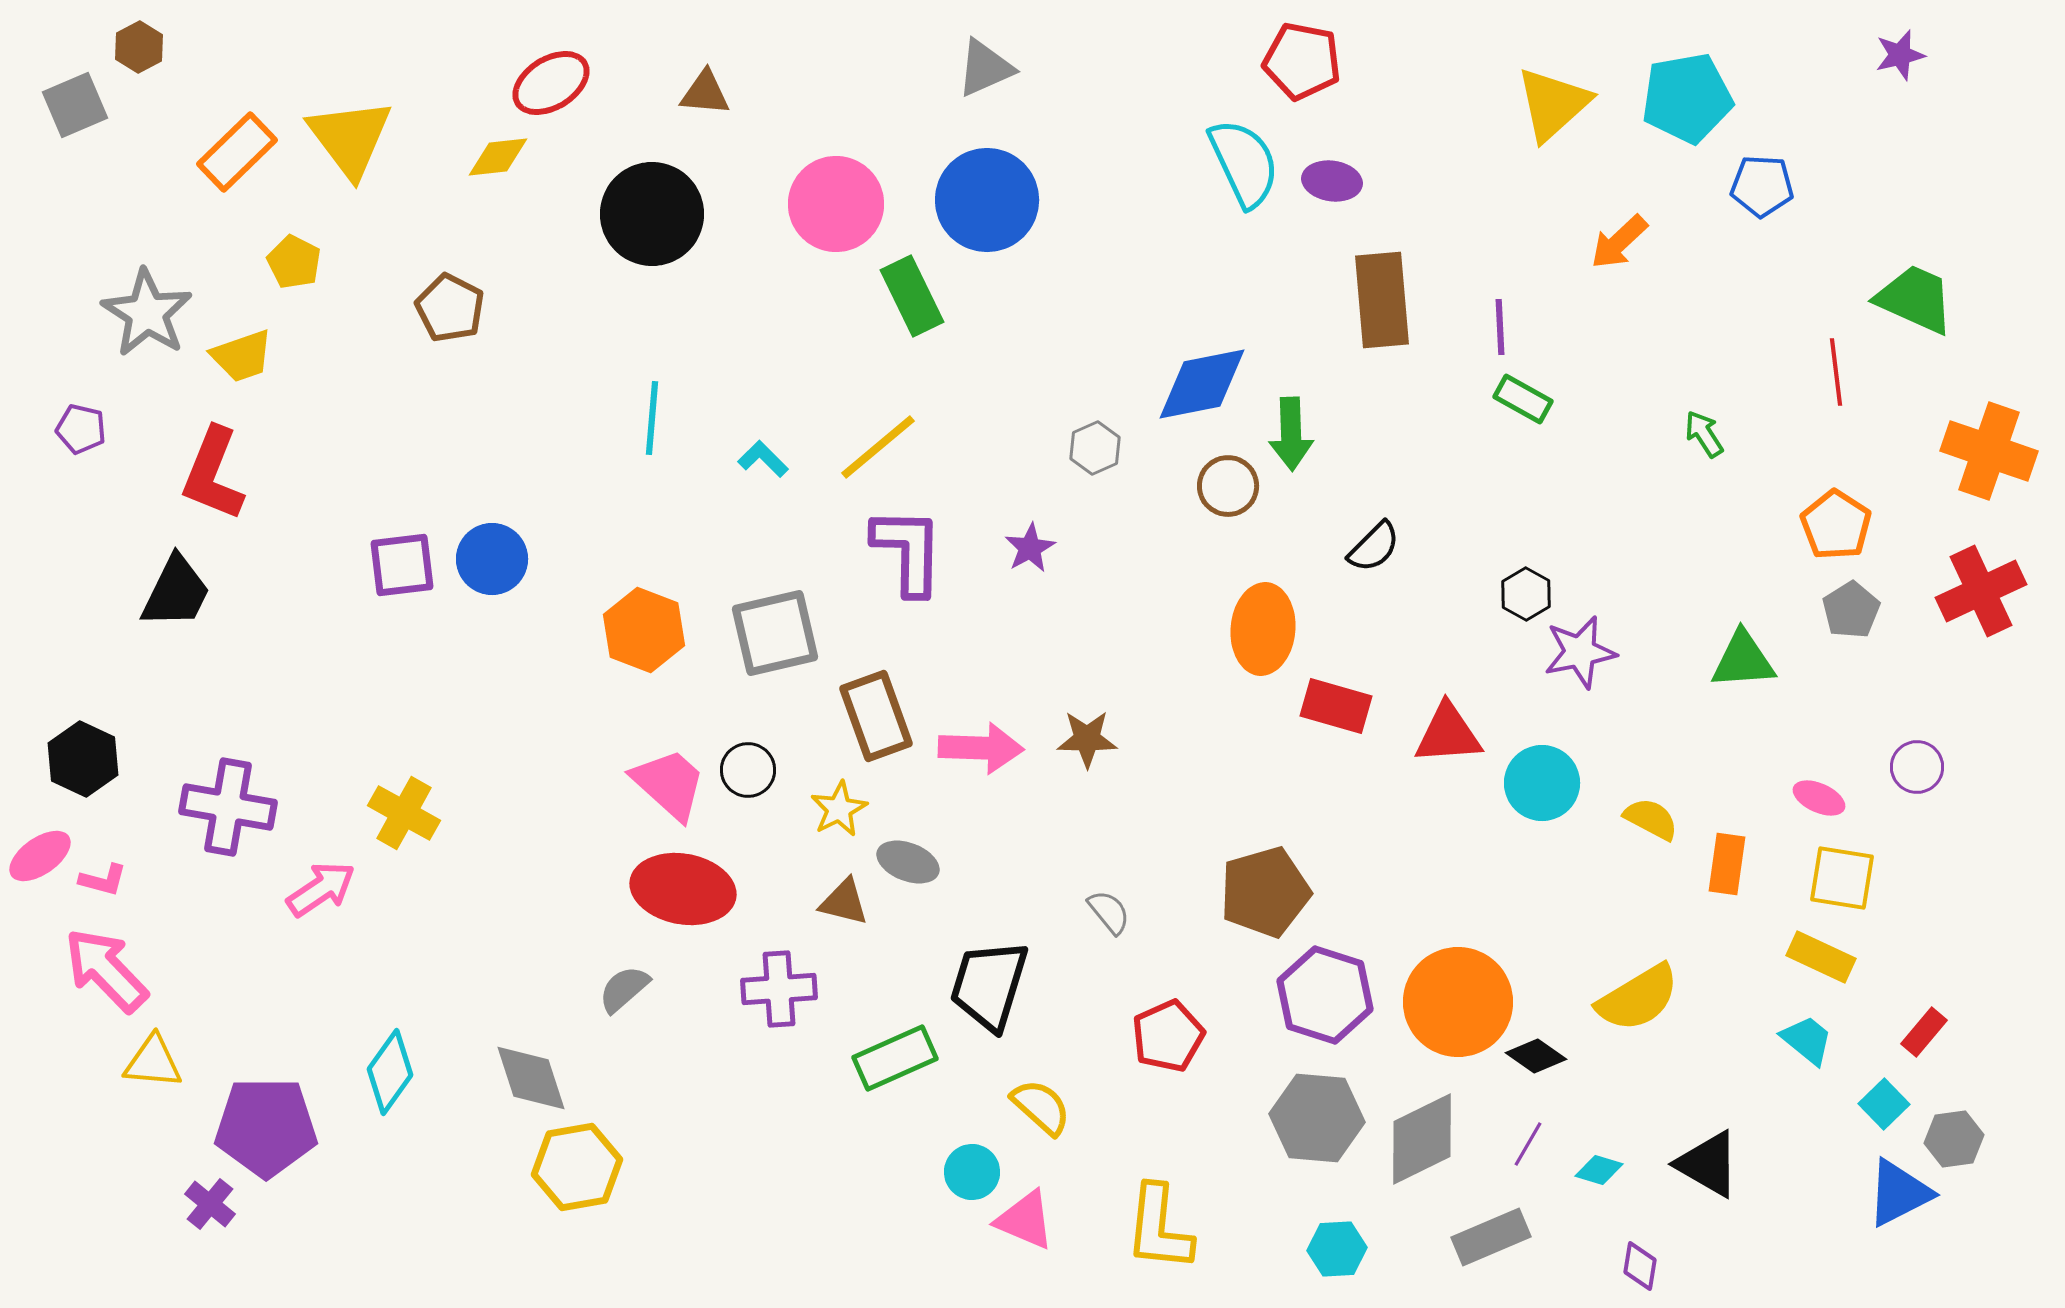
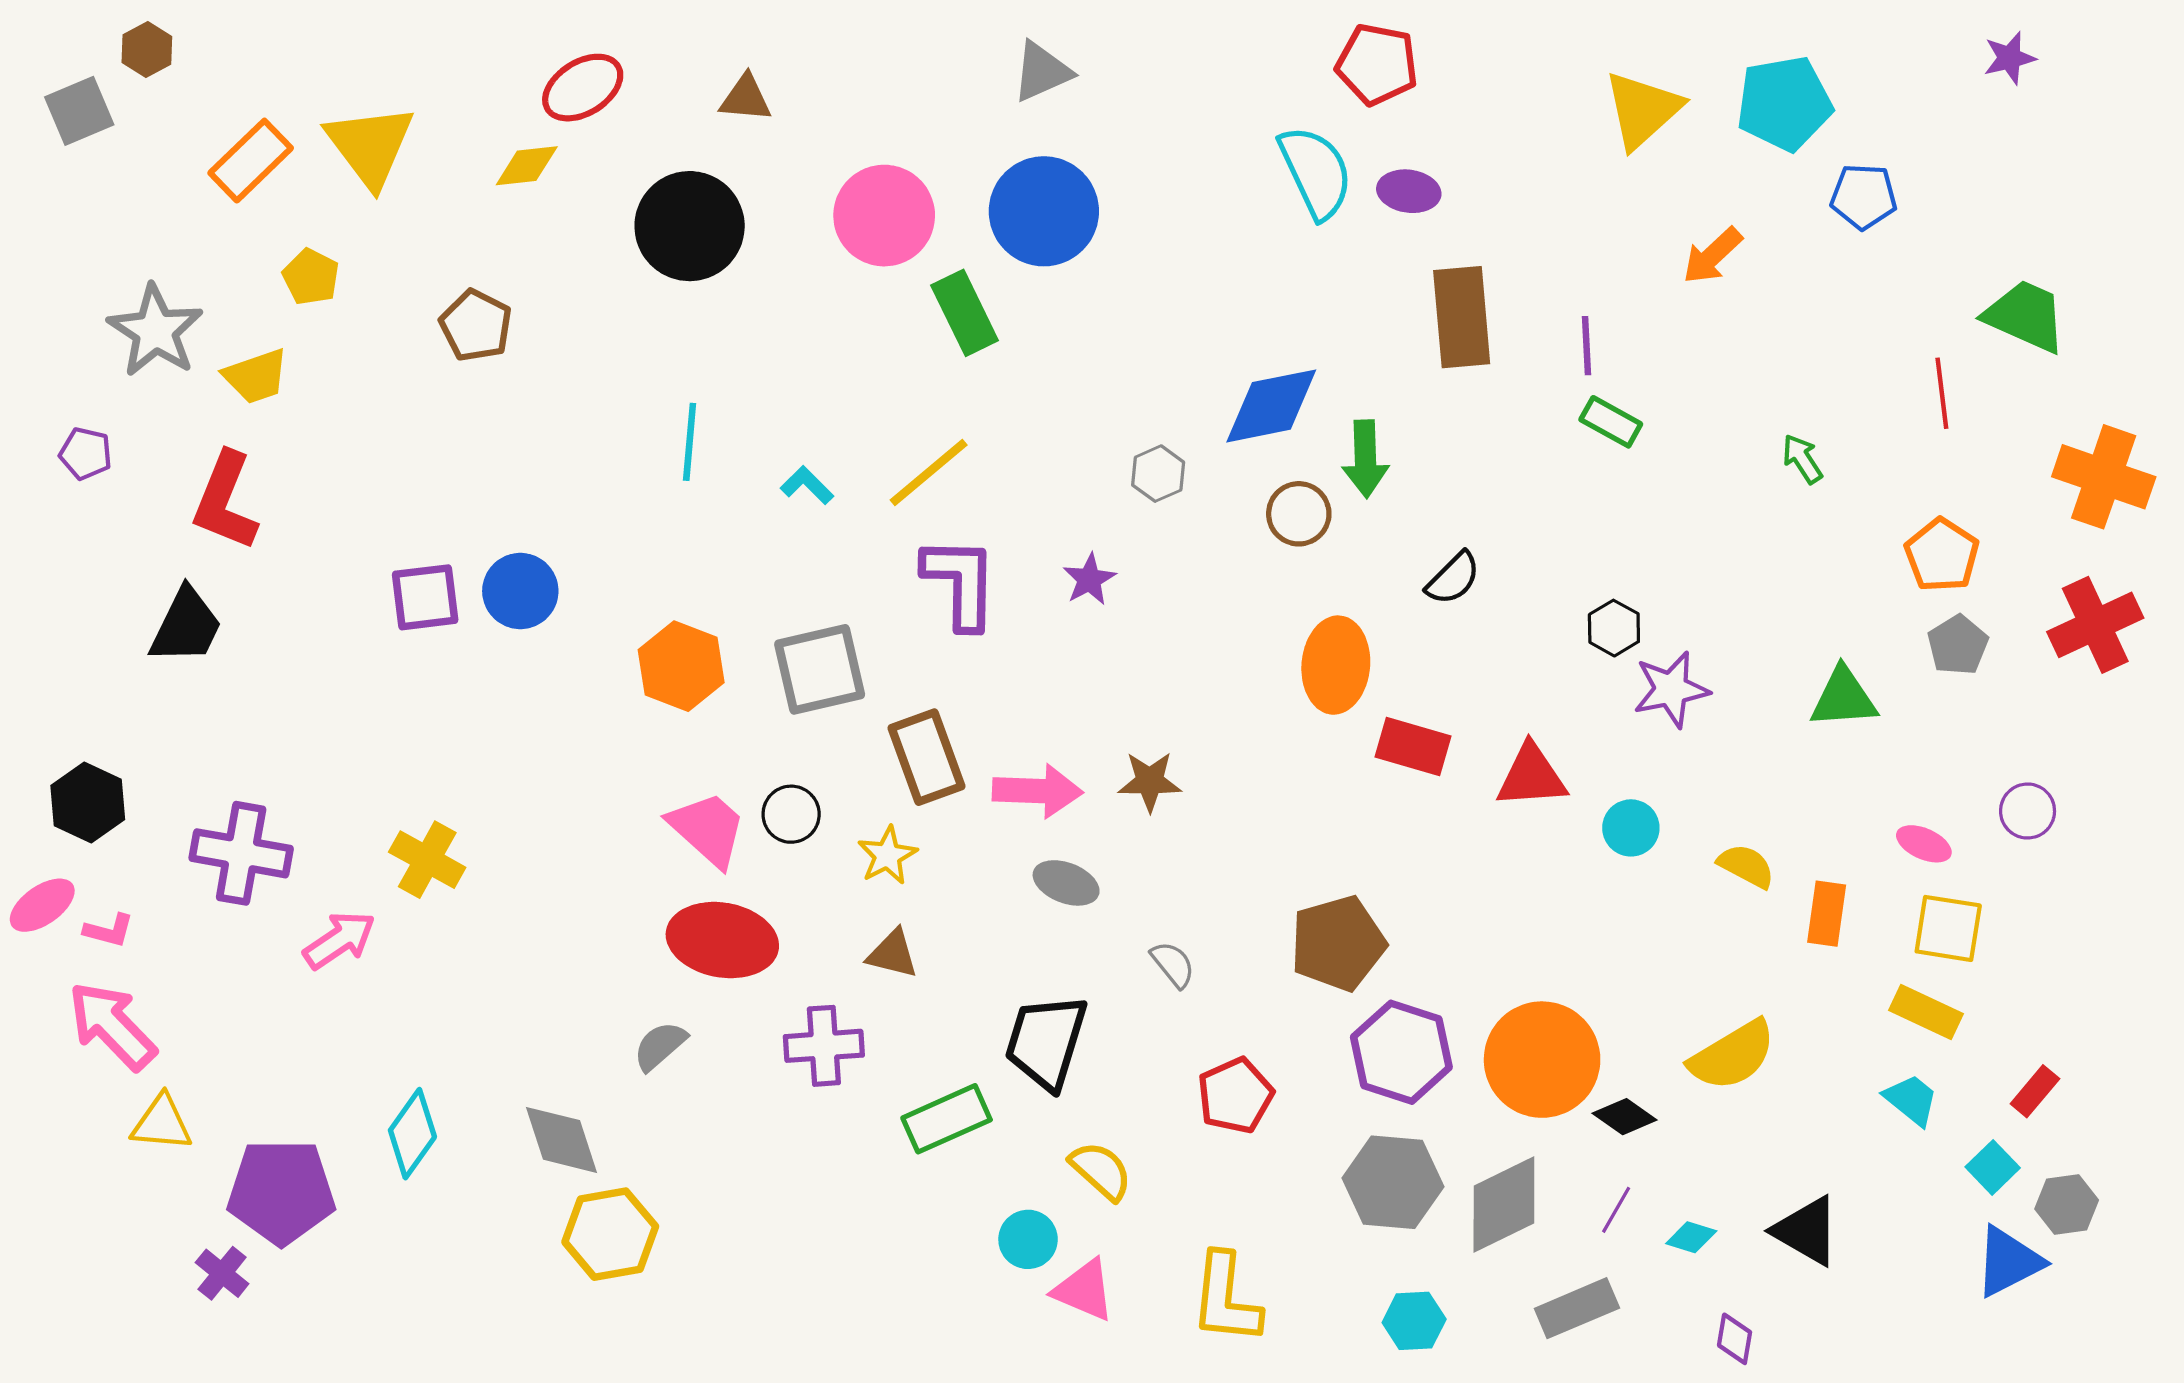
cyan circle: (1542, 783) -> (1631, 828), size x0.7
gray ellipse: (908, 862) -> (1066, 883), moved

